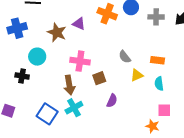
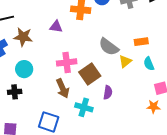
brown star: (57, 32) -> (23, 37), moved
gray semicircle: (125, 57) -> (109, 47), size x1.5
brown square: (99, 78) -> (90, 74), size x1.5
cyan cross: (74, 108) -> (84, 107), moved, turned -30

